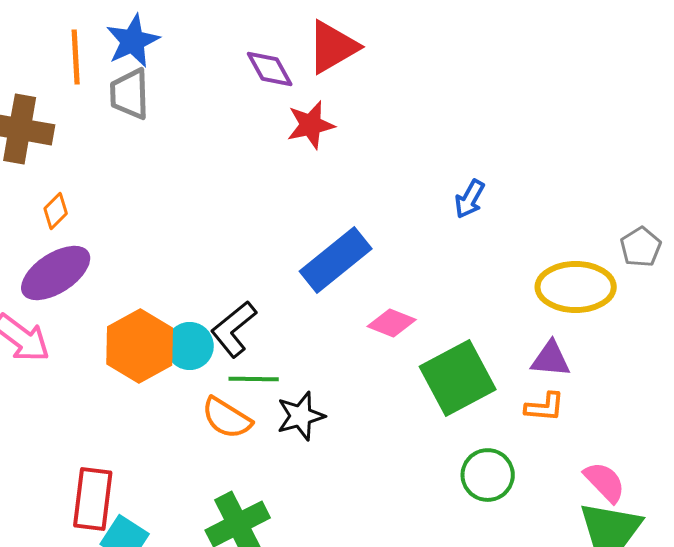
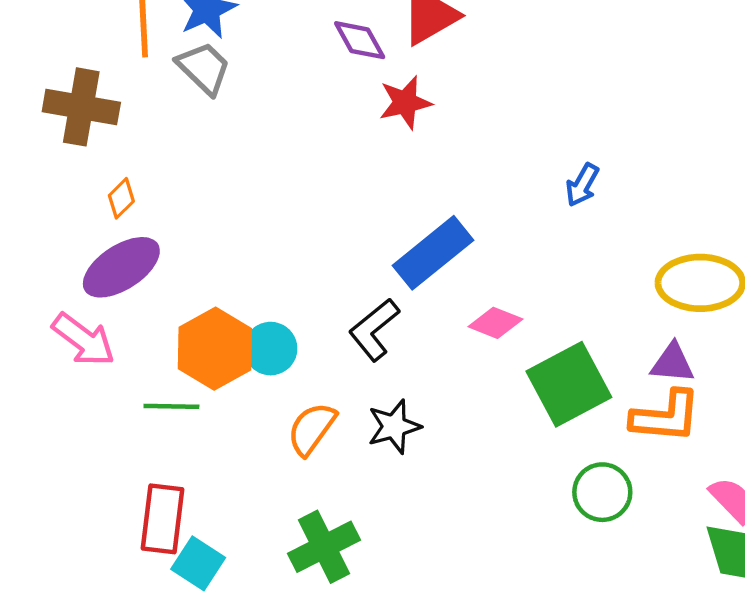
gray trapezoid: (130, 94) -> (204, 68), turned 136
black L-shape: (234, 329) -> (374, 330), moved
green line: (254, 379) -> (171, 406), moved
orange L-shape: (545, 407) -> (666, 416), size x1.6
orange semicircle: (227, 418) -> (312, 429), turned 94

